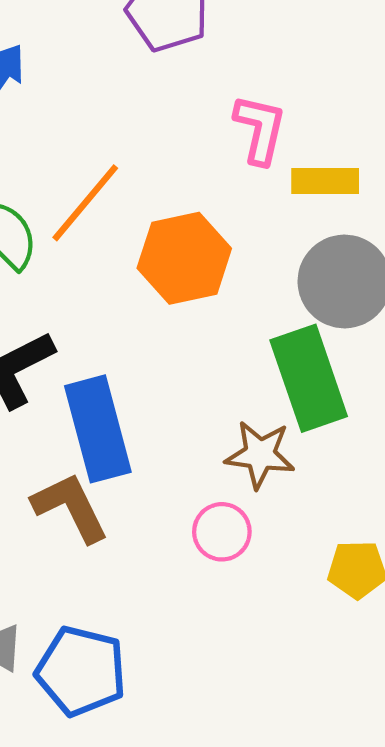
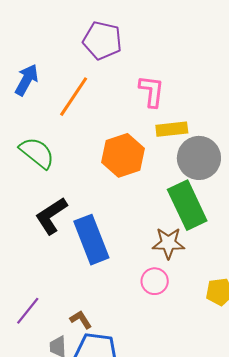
yellow rectangle: (325, 181) -> (172, 129), moved
orange line: (85, 203) -> (74, 97), moved
brown L-shape: (70, 507) -> (81, 320), moved, size x0.6

